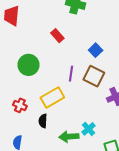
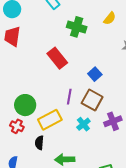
red rectangle: (57, 36) -> (57, 58), size x1.5
green circle: (29, 65) -> (25, 105), moved
cyan cross: (88, 129) -> (83, 124), moved

